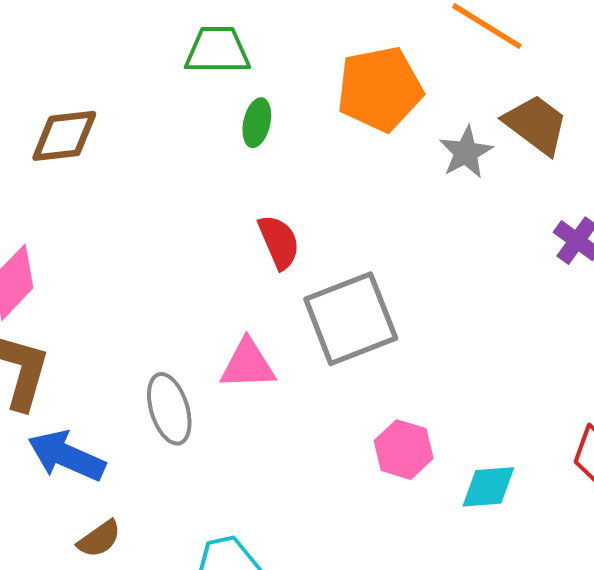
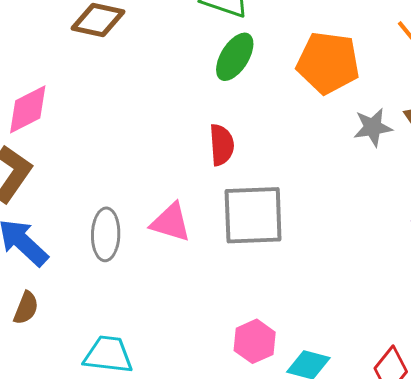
green ellipse: (257, 123) -> (235, 57), size x1.4
pink hexagon: (404, 450) -> (255, 341), moved
brown semicircle: (99, 539) -> (26, 308), turned -52

